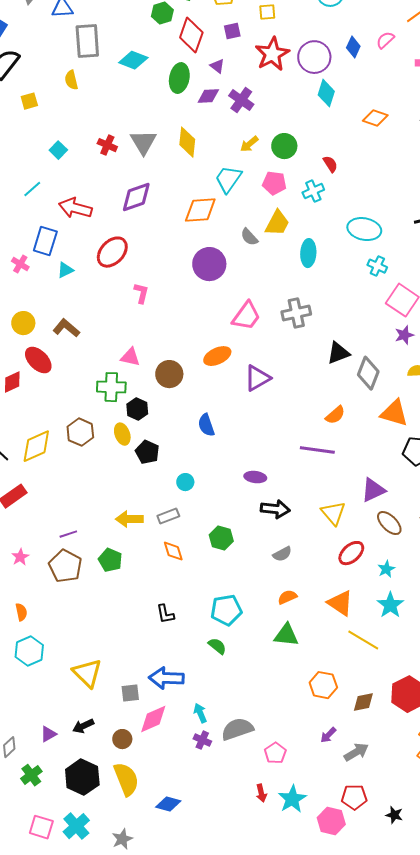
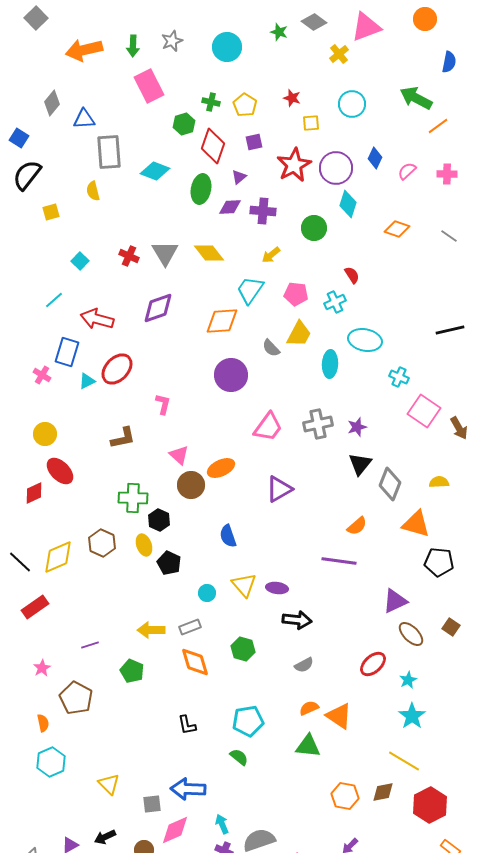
yellow square: (267, 12) -> (311, 123), moved
pink semicircle: (385, 40) -> (407, 171), moved
purple triangle: (217, 66) -> (239, 177), turned 42
purple cross: (241, 100) -> (263, 211), turned -30
yellow diamond: (187, 142) -> (209, 253), turned -44
green circle: (284, 146) -> (314, 228), moved
cyan ellipse: (364, 229) -> (365, 340), moved
red ellipse: (112, 252) -> (117, 369), moved
brown L-shape: (66, 328) -> (123, 438), moved, turned 128
purple star: (404, 335) -> (357, 427), moved
black triangle: (338, 353) -> (360, 464), turned -30
orange ellipse: (217, 356) -> (221, 468), moved
pink triangle: (130, 357) -> (179, 455), moved, turned 30
yellow triangle: (333, 513) -> (244, 585), moved
orange diamond: (173, 551) -> (195, 662), size x1.4
brown pentagon: (65, 566) -> (76, 698), moved
orange triangle: (340, 603) -> (339, 716), moved
yellow line: (363, 640) -> (404, 761), moved
yellow triangle: (87, 673) -> (109, 784), size x0.7
brown diamond: (363, 702) -> (383, 792), moved

